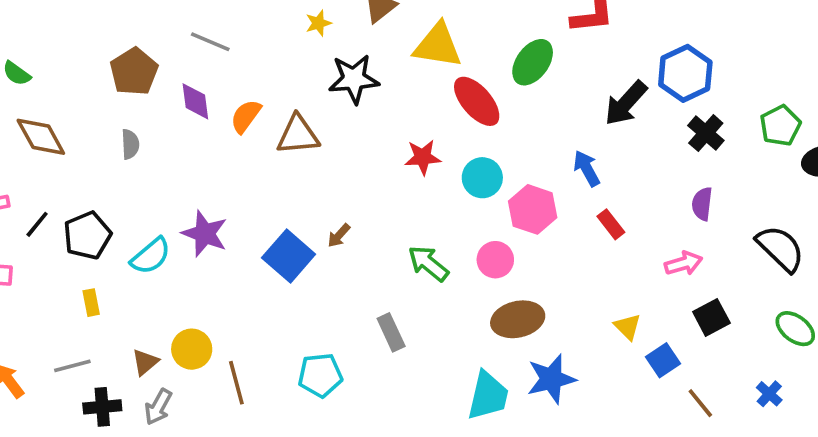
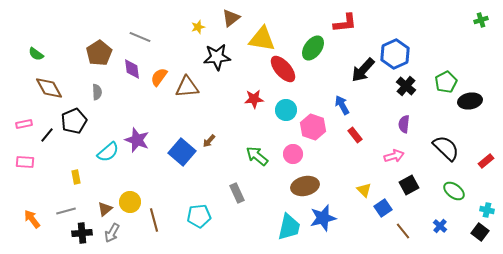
black pentagon: (87, 235) -> (74, 121), moved

